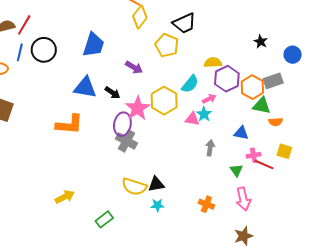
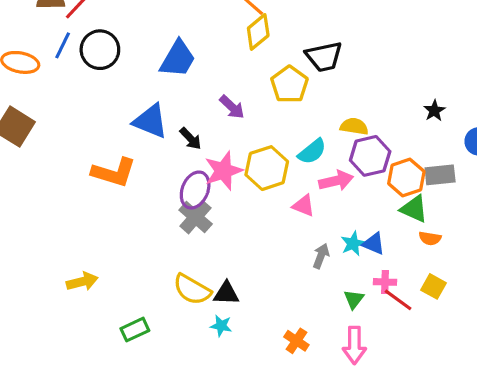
pink arrow: (209, 99) -> (336, 181), size x1.5
cyan star: (204, 114) -> (353, 244), moved

